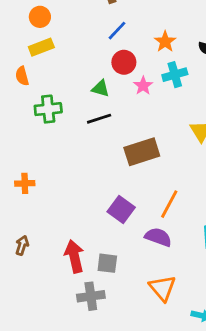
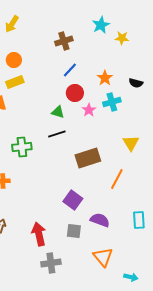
green cross: (48, 109) -> (22, 147), moved
orange line: (169, 204) -> (117, 179), moved
gray square: (107, 263) -> (74, 231), moved

